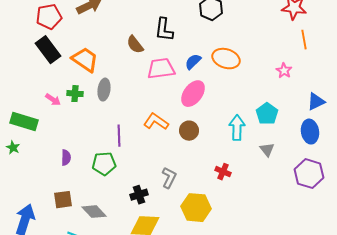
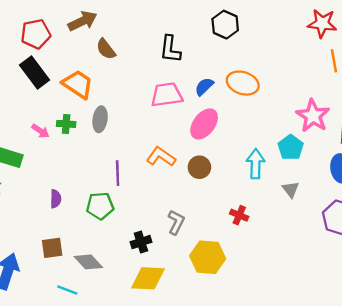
brown semicircle: (135, 45) -> (106, 49), moved
pink star: (284, 71) -> (313, 116), moved, size x1.8

